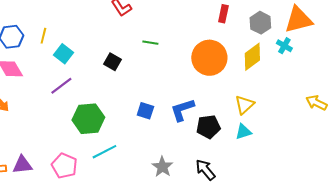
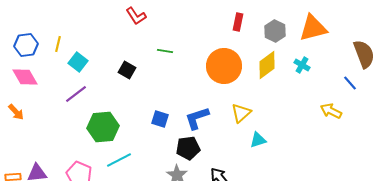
cyan cross: (284, 46) -> (302, 65), moved
yellow triangle: (244, 105) -> (241, 113), moved
black pentagon: (208, 127) -> (188, 148), moved

